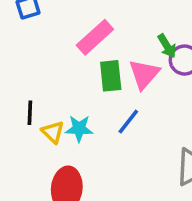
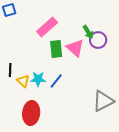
pink triangle: (144, 74) -> (75, 48), turned -30
blue line: (128, 122) -> (56, 81), moved

